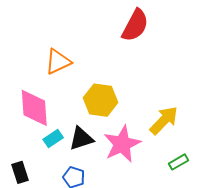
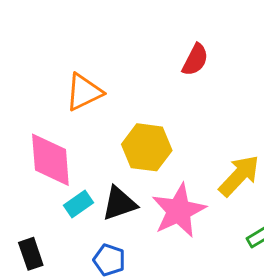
red semicircle: (135, 25) -> (195, 60), moved, size x0.7

